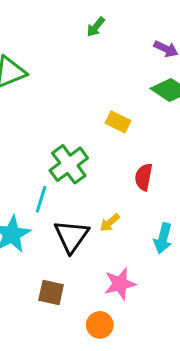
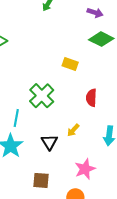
cyan line: (41, 199) -> (16, 118), moved
black triangle: (71, 236) -> (49, 142), size x0.7

